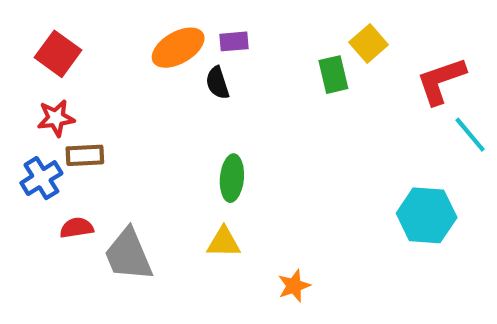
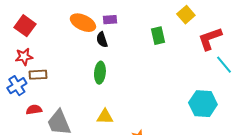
yellow square: (369, 43) -> (186, 15), moved
orange ellipse: (178, 48) -> (83, 23), turned 55
green ellipse: (232, 178) -> (100, 73), moved

